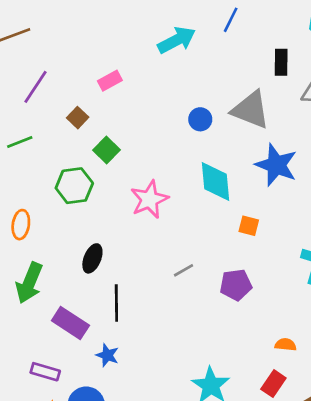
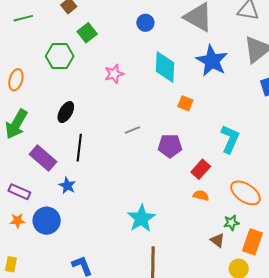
blue circle: (200, 119) -> (145, 23), moved
pink star: (149, 199) -> (114, 74), size x0.7
red rectangle: (273, 384) -> (201, 169), moved

